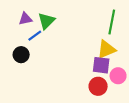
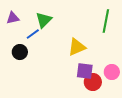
purple triangle: (25, 19) -> (13, 18), moved
yellow triangle: (106, 49) -> (77, 47), moved
purple square: (101, 65) -> (85, 71), moved

